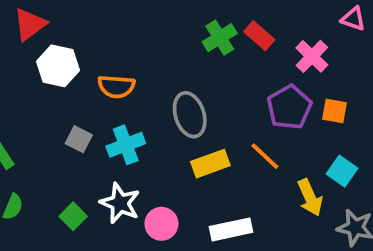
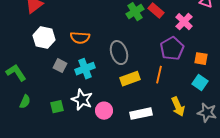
white hexagon: (58, 66) -> (44, 38), moved
orange square: (334, 111) -> (201, 59), moved
orange line: (265, 156) -> (159, 75), turned 60
yellow arrow: (310, 197) -> (178, 107), moved
green square: (73, 216) -> (57, 107), turned 32

